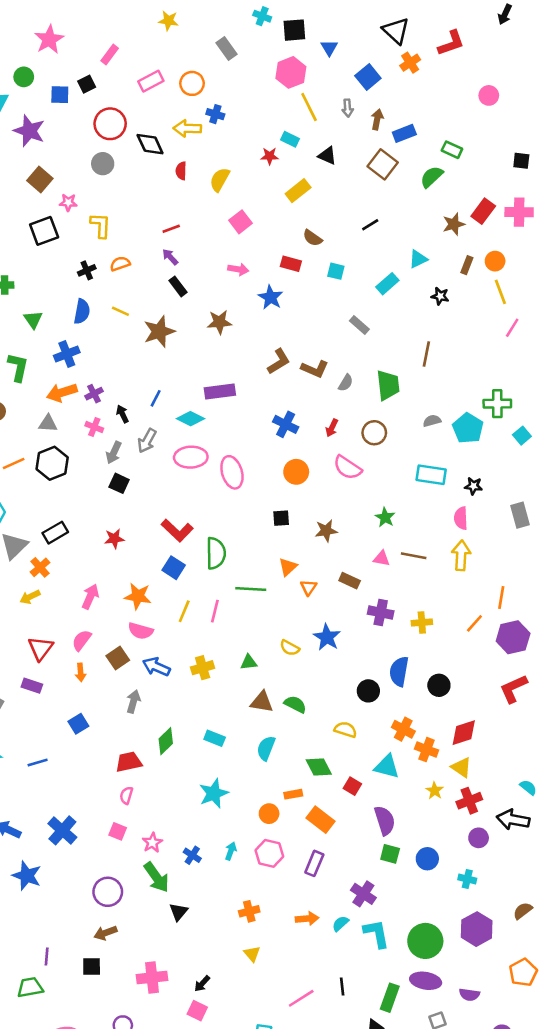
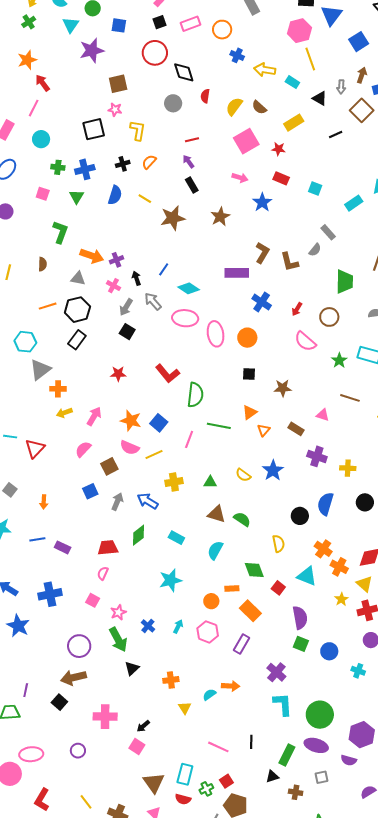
blue triangle: (329, 48) -> (331, 15), size x1.6
black square: (87, 84) -> (160, 22), moved
gray arrow: (348, 108) -> (341, 87), moved
yellow arrow: (187, 128) -> (265, 70), moved
purple star: (29, 131) -> (92, 50), turned 30
red star: (270, 156) -> (279, 149), moved
gray circle: (103, 164) -> (173, 103), moved
brown square: (40, 180) -> (118, 84), moved, turned 30
pink square: (241, 222) -> (246, 141), size x1.4
black line: (370, 225) -> (336, 134), moved
brown semicircle: (313, 238) -> (259, 107), moved
orange semicircle: (120, 264) -> (149, 162), turned -35
brown star: (219, 322) -> (220, 217), turned -30
blue cross: (67, 354) -> (85, 169), moved
brown L-shape: (279, 361) -> (262, 253), turned -35
brown L-shape: (315, 369) -> (289, 262), turned 45
gray semicircle: (346, 383) -> (315, 250), moved
purple rectangle: (220, 391) -> (237, 273), moved
orange arrow: (62, 393) -> (92, 256), turned -150
gray arrow: (147, 441) -> (153, 301), turned 102
orange circle: (296, 472) -> (247, 338), moved
green star: (385, 517) -> (339, 360), moved
black rectangle: (55, 533) -> (77, 340), moved, turned -30
brown line: (414, 556) -> (350, 398), moved
orange cross: (40, 567) -> (58, 389), turned 35
blue square: (174, 568) -> (159, 423), moved
yellow arrow: (30, 597) -> (64, 413), moved
yellow line: (184, 611) -> (154, 454), moved, turned 36
red triangle: (41, 648) -> (35, 449), moved
blue arrow: (156, 667) -> (148, 501), moved
orange arrow: (81, 672) -> (44, 502), moved
black circle: (439, 685) -> (365, 502), moved
purple rectangle: (32, 686) -> (63, 547), moved
blue square: (78, 724) -> (90, 491), moved
yellow semicircle: (345, 730) -> (278, 544), turned 54
blue cross: (62, 830) -> (50, 594), turned 30
orange cross: (249, 911) -> (171, 680), moved
cyan semicircle: (340, 924) -> (209, 695), moved
purple hexagon: (477, 929) -> (362, 735), moved
brown arrow: (105, 933) -> (73, 678), size x1.4
black square: (92, 966) -> (59, 702), turned 35
pink line: (301, 998) -> (218, 747), turned 50

